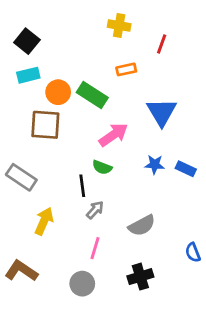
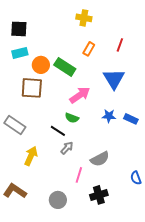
black square: (27, 41) -> (19, 29), turned -36
red line: (162, 44) -> (120, 45), moved
orange rectangle: (126, 69) -> (89, 49), turned -48
black line: (82, 186) -> (58, 131), turned -49
pink line: (95, 248) -> (79, 175), moved

